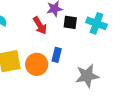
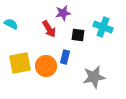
black square: (70, 22) -> (78, 35), moved

